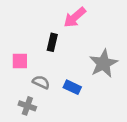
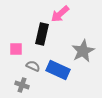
black rectangle: (52, 42) -> (42, 34), size x1.5
blue rectangle: (72, 87) -> (58, 70), size x1.6

